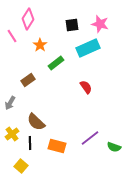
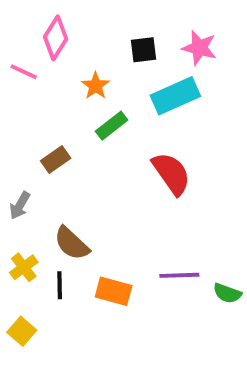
pink line: (12, 36) -> (24, 72), turned -32
orange star: (40, 45) -> (96, 86), moved
red semicircle: (86, 87) -> (171, 174), size x1.6
purple line: (90, 138) -> (179, 275), turned 36
yellow square: (21, 166) -> (22, 331), moved

